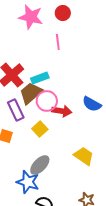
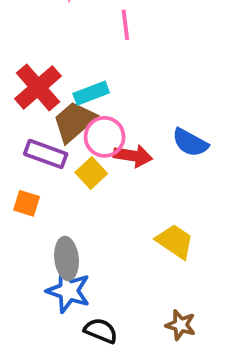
purple rectangle: (16, 110) -> (46, 154), turned -45
yellow square: (40, 129) -> (91, 173), moved
gray ellipse: (40, 165) -> (67, 258), moved, turned -50

